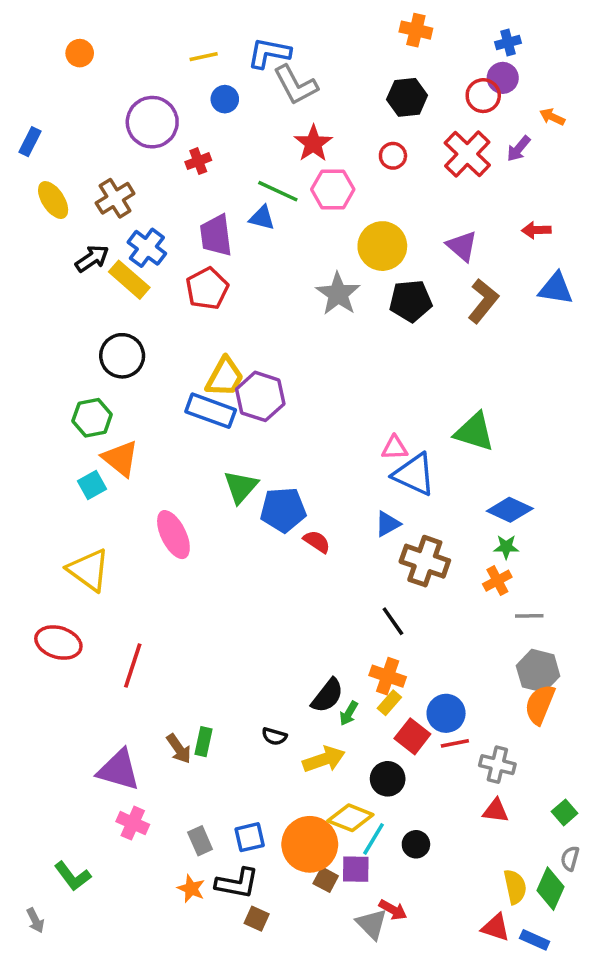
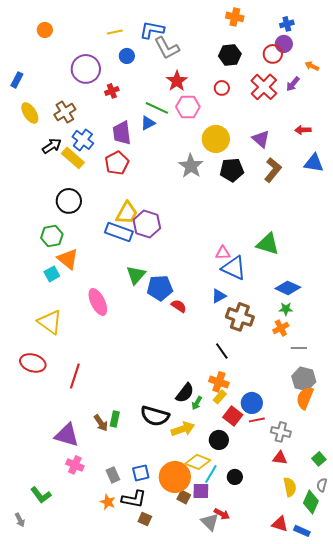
blue triangle: (262, 218) -> (148, 123), turned -42
black semicircle: (274, 736) -> (155, 416), size x2.0
yellow semicircle: (515, 887) -> (290, 487), moved

